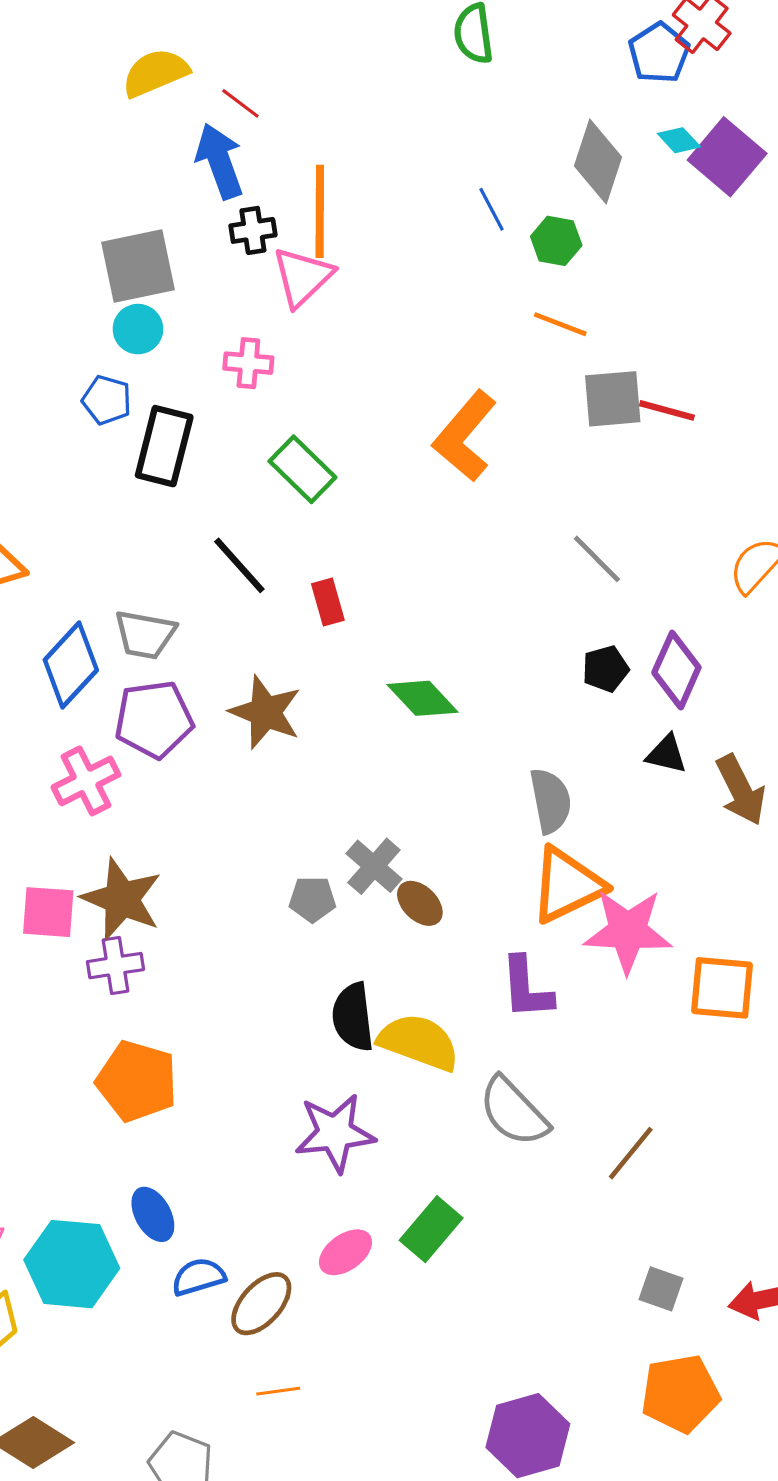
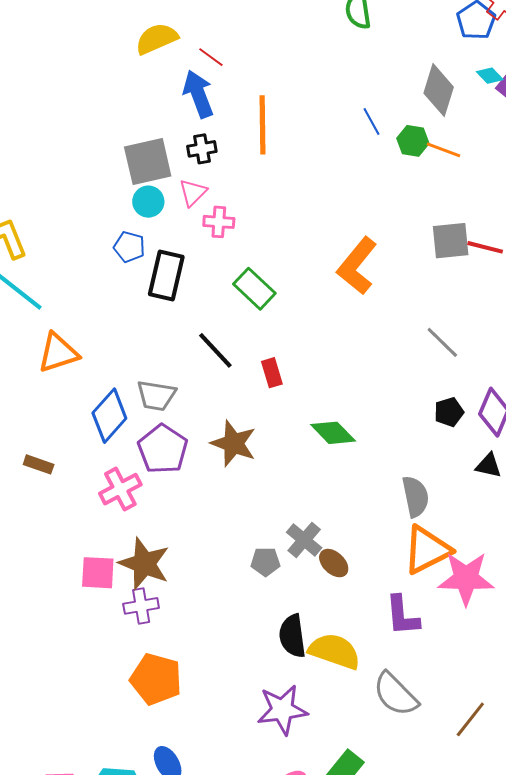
black cross: (253, 230) -> (202, 149), moved
pink triangle: (303, 277) -> (193, 193), moved, size x0.7
orange line: (560, 324) -> (444, 150), moved
purple pentagon: (154, 719) -> (163, 449), turned -30

